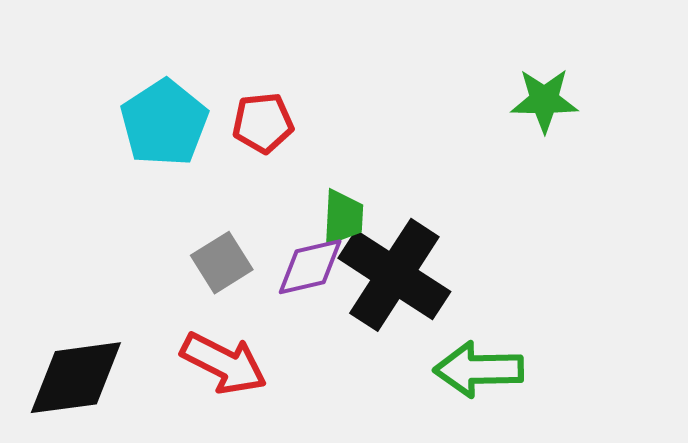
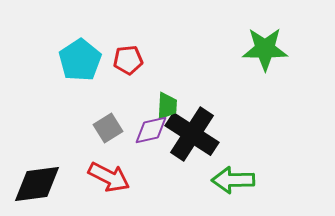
green star: (544, 100) -> (265, 49), size x1.4

